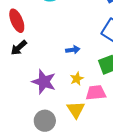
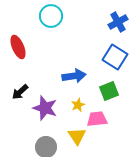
black arrow: (19, 48) -> (20, 92), moved
blue arrow: (73, 50) -> (74, 76), size x1.6

